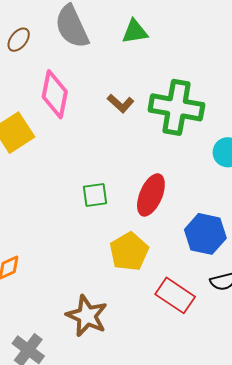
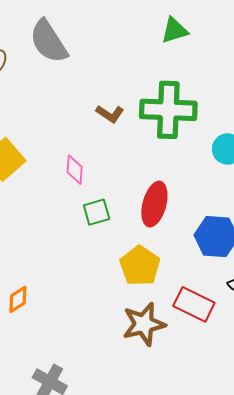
green triangle: (135, 32) -> (174, 30), moved
pink diamond: (55, 94) -> (75, 170), moved, size x0.6
brown star: (87, 316) -> (144, 324), moved, turned -30

